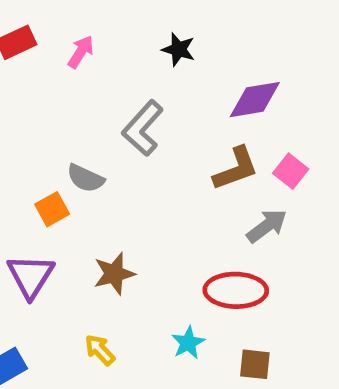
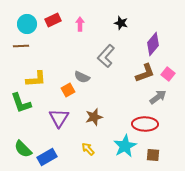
pink arrow: (81, 52) -> (80, 24), turned -32
purple diamond: (255, 100) -> (153, 44), turned -40
cyan star: (188, 343) -> (125, 146), size x1.6

